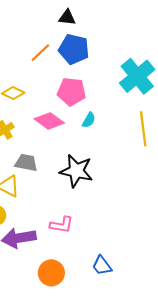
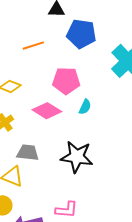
blue pentagon: (74, 49) -> (81, 34), moved
orange line: (40, 53) -> (33, 46), turned 30

